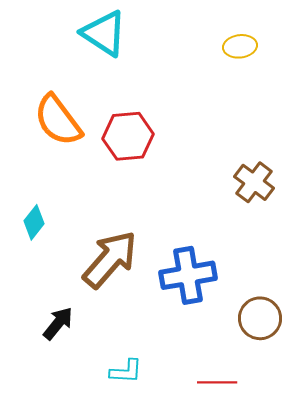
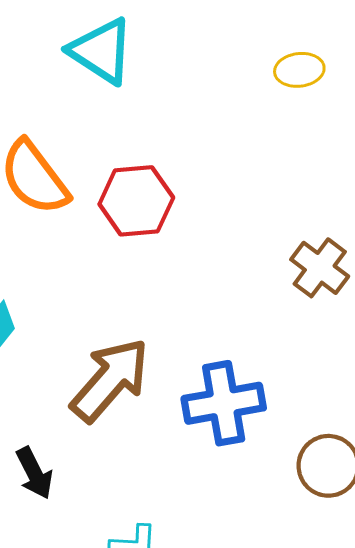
black arrow: (58, 323) -> (34, 473), turned 114

